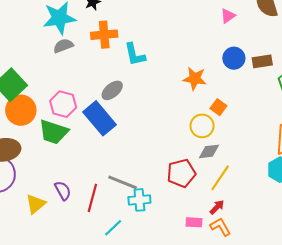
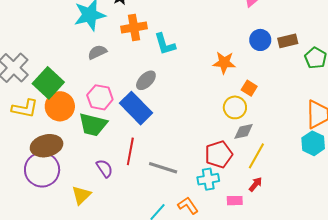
gray semicircle: (63, 46) -> (97, 52), moved
purple semicircle: (63, 191) -> (105, 168), moved
red line: (92, 198) -> (130, 151), moved
cyan cross: (139, 200) -> (208, 179), moved
orange L-shape: (220, 227) -> (188, 205), moved

